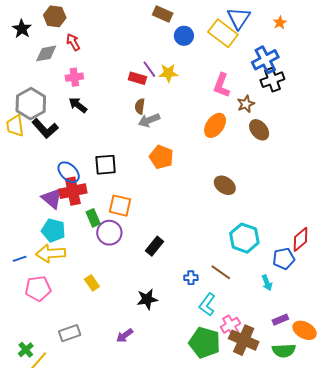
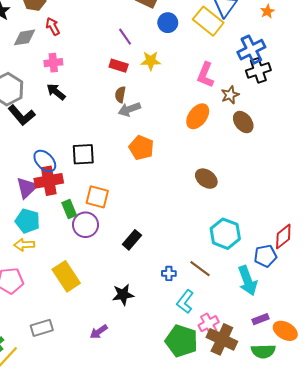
purple line: (149, 69) -> (125, 37), moved
purple triangle: (52, 198) -> (27, 188), turned 35
yellow arrow: (51, 253) -> (24, 245), size x0.7
yellow rectangle: (92, 283) -> (66, 276), size x1.8
cyan arrow: (267, 283) -> (248, 281), size x1.8

